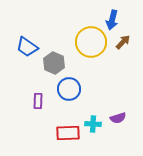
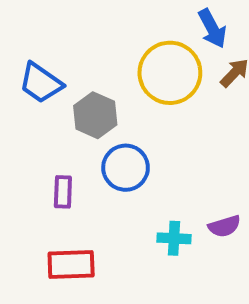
blue arrow: (112, 20) -> (212, 28), turned -42
red rectangle: (68, 133) -> (71, 265), moved

